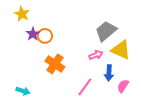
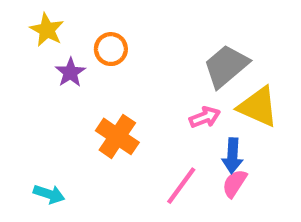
orange circle: (45, 36) -> (111, 49), moved
pink semicircle: (123, 86) -> (235, 183), moved

